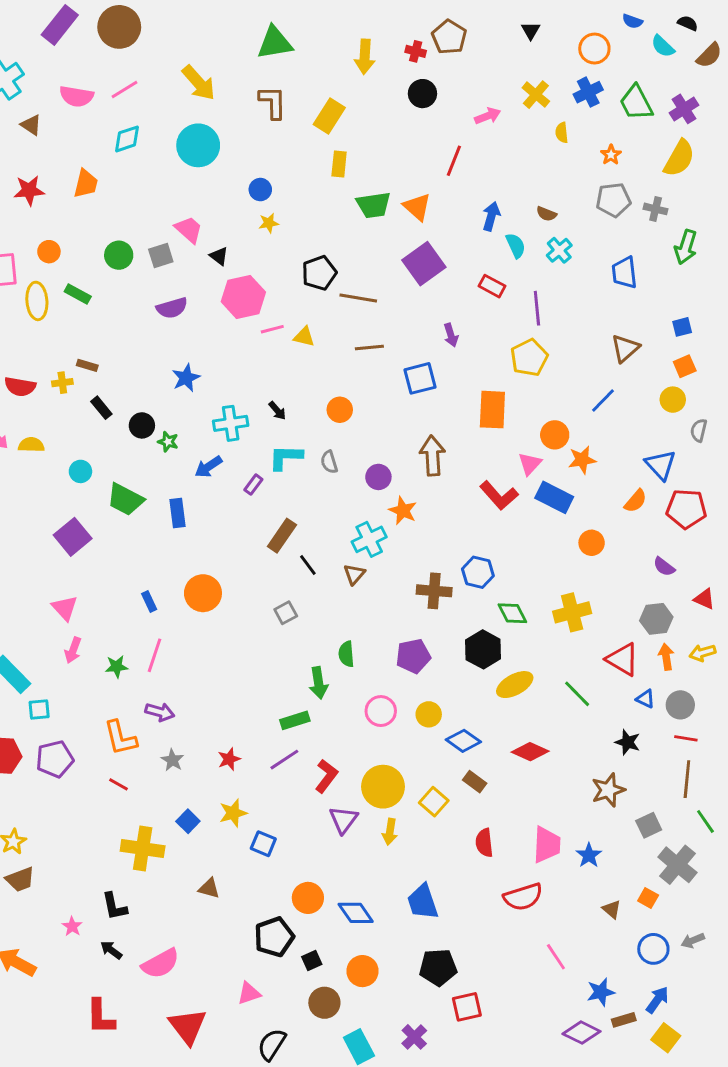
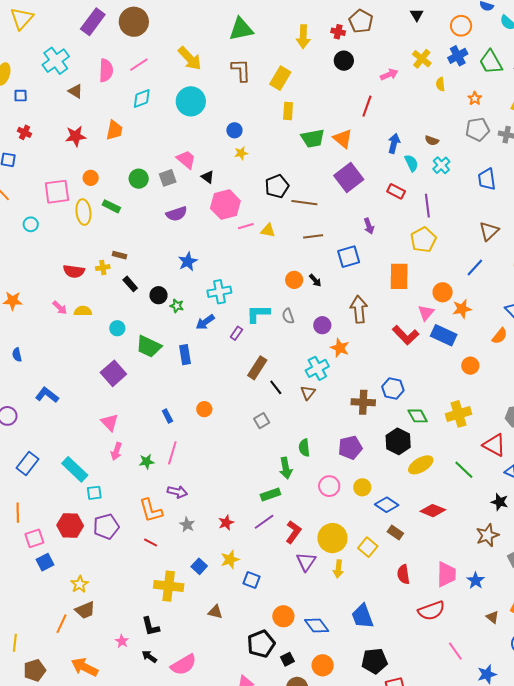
pink semicircle: (76, 96) -> (106, 70), turned -95
black arrow: (277, 411) -> (315, 280), moved
orange circle: (203, 593) -> (204, 409), size x0.6

